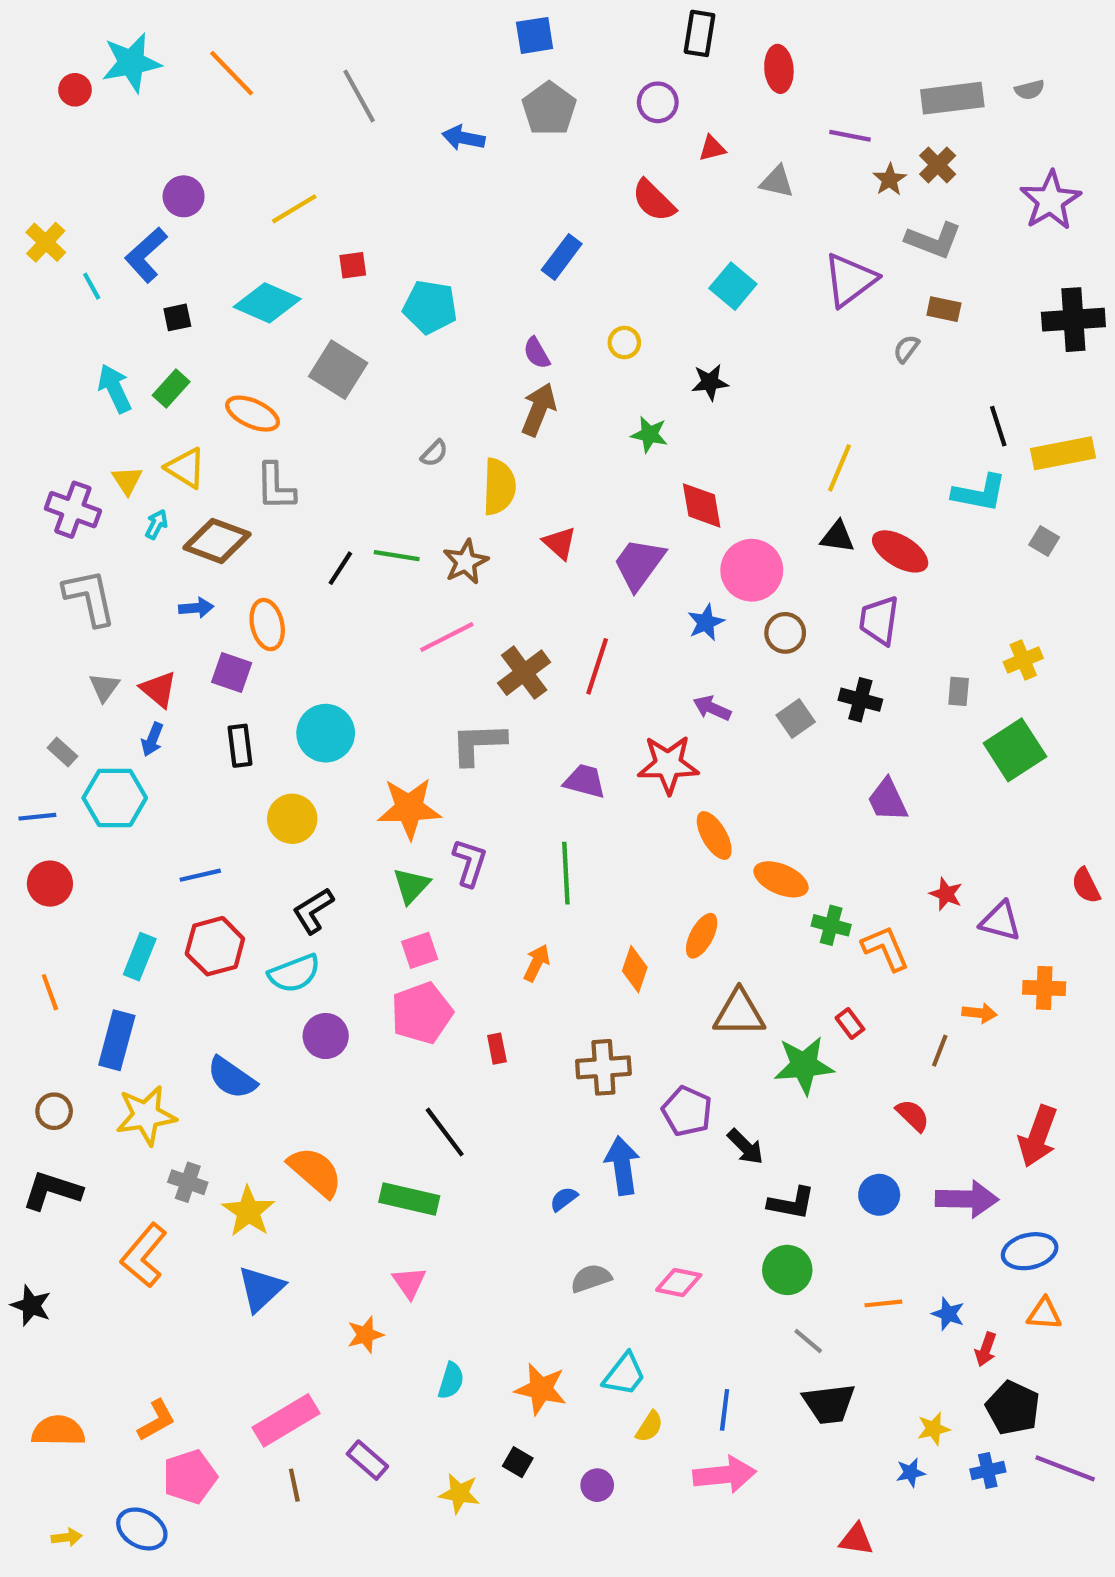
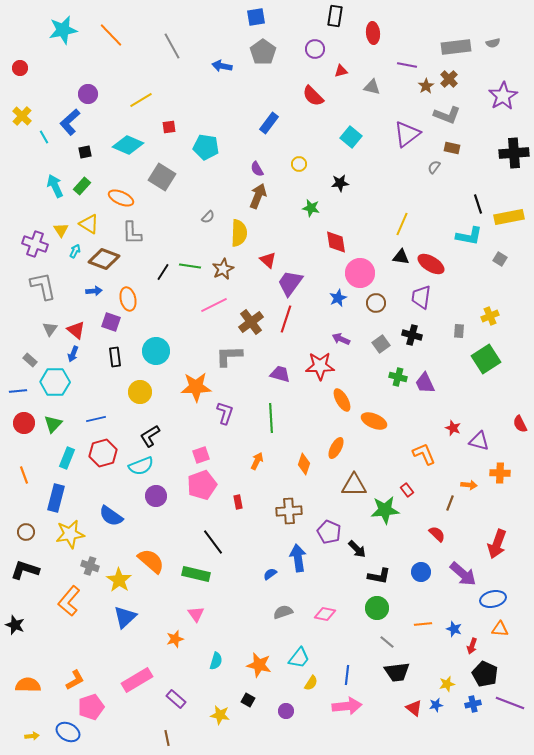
red circle: (75, 90) -> (20, 68), moved
purple trapezoid: (639, 564) -> (290, 283), moved
green triangle: (411, 886) -> (53, 424), moved
green cross: (831, 925) -> (398, 377), moved
purple arrow: (967, 1199) -> (463, 574), turned 40
brown line: (294, 1485) -> (167, 738), moved
red triangle: (856, 1539) -> (414, 708), moved, turned 30

